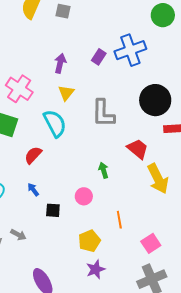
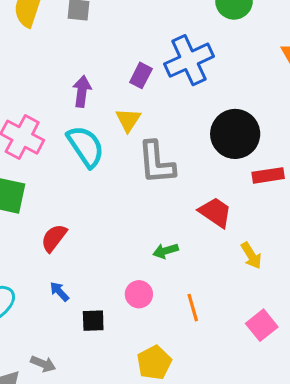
yellow triangle: (66, 93) -> (128, 120), moved
cyan semicircle: (55, 123) -> (86, 146), moved
green arrow: (104, 170) -> (166, 251), turned -84
yellow arrow: (158, 179) -> (251, 256), size x0.6
orange line: (119, 220) -> (193, 308), moved
pink square: (151, 243) -> (262, 325), moved

